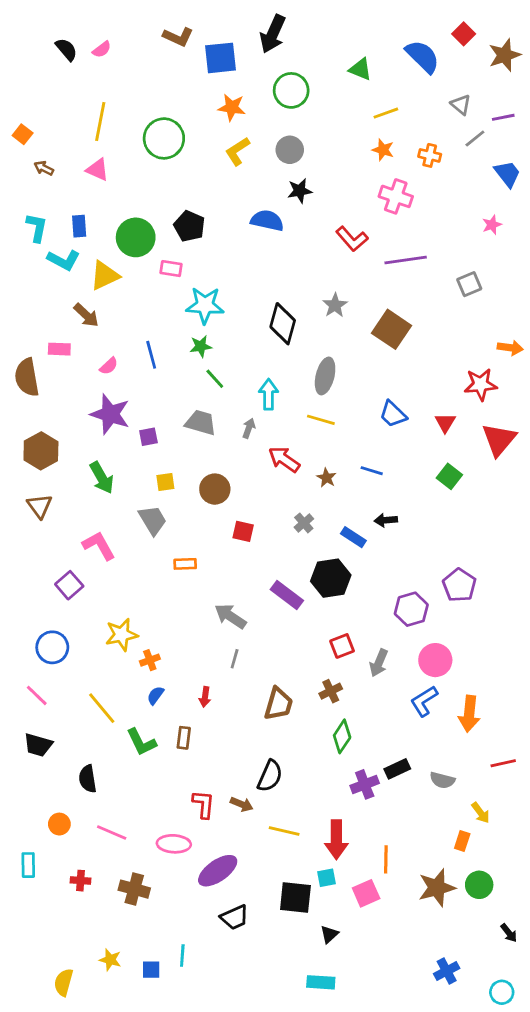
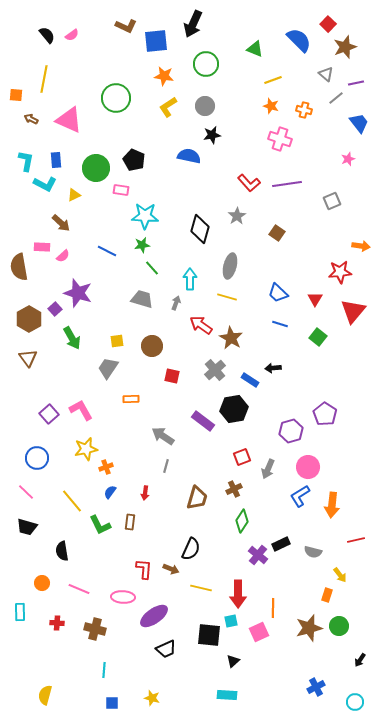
brown star: (505, 55) -> (345, 47), moved
yellow line: (100, 122) -> (44, 79), moved
orange square: (23, 134) -> (16, 95), turned -32
pink triangle: (98, 170) -> (69, 120), size x1.6
red L-shape: (352, 239) -> (249, 183), moved
yellow triangle: (105, 276) -> (74, 195), size x0.6
brown square: (392, 329) -> (277, 233), size x0.6
blue line: (151, 355) -> (107, 251), turned -48
pink semicircle: (109, 366) -> (63, 256), moved
purple square: (148, 437) -> (55, 309), moved, turned -32
blue line: (372, 471) -> (280, 324), moved
brown star: (326, 478) -> (231, 338), size x1.6
gray trapezoid: (153, 520) -> (108, 368), turned -115
gray cross: (304, 523) -> (215, 370), size x1.5
pink L-shape: (99, 546) -> (81, 410), moved
purple cross: (365, 784) -> (258, 555), turned -30
black arrow: (509, 933) -> (360, 660), turned 72
cyan line: (182, 955) -> (104, 670), moved
yellow star: (110, 960) -> (152, 698), moved
blue square: (151, 970) -> (112, 703), moved

